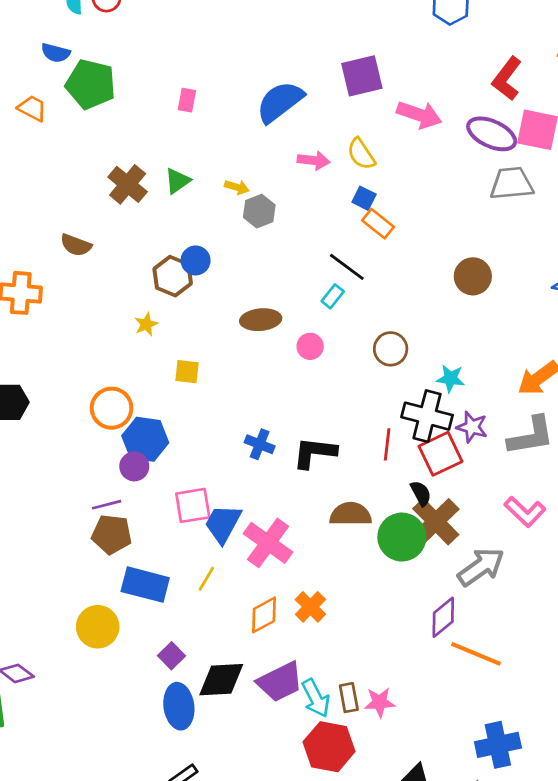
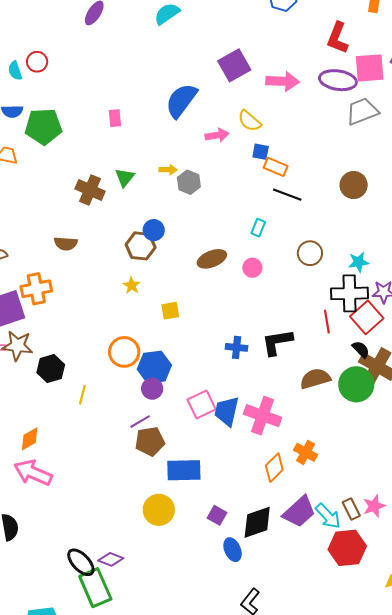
black line: (347, 267) -> (287, 195), moved
yellow line: (206, 579) -> (82, 395), moved
blue ellipse: (179, 706) -> (233, 550), size x0.7

